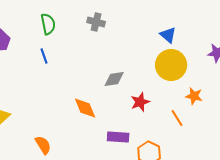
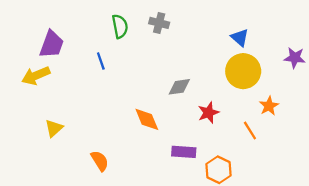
green semicircle: (48, 24) -> (120, 26), moved
orange star: (194, 96) -> (269, 106), turned 30

